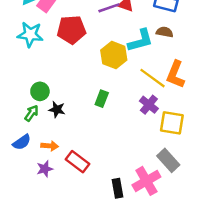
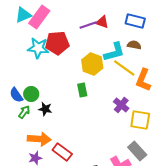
cyan star: (30, 34) -> (38, 48), moved
yellow line: (153, 78) -> (124, 68), moved
green rectangle: (102, 99) -> (82, 90), moved, turned -32
blue semicircle: (22, 142) -> (16, 95), moved, turned 91
orange arrow: (50, 146) -> (39, 139), size x1.6

